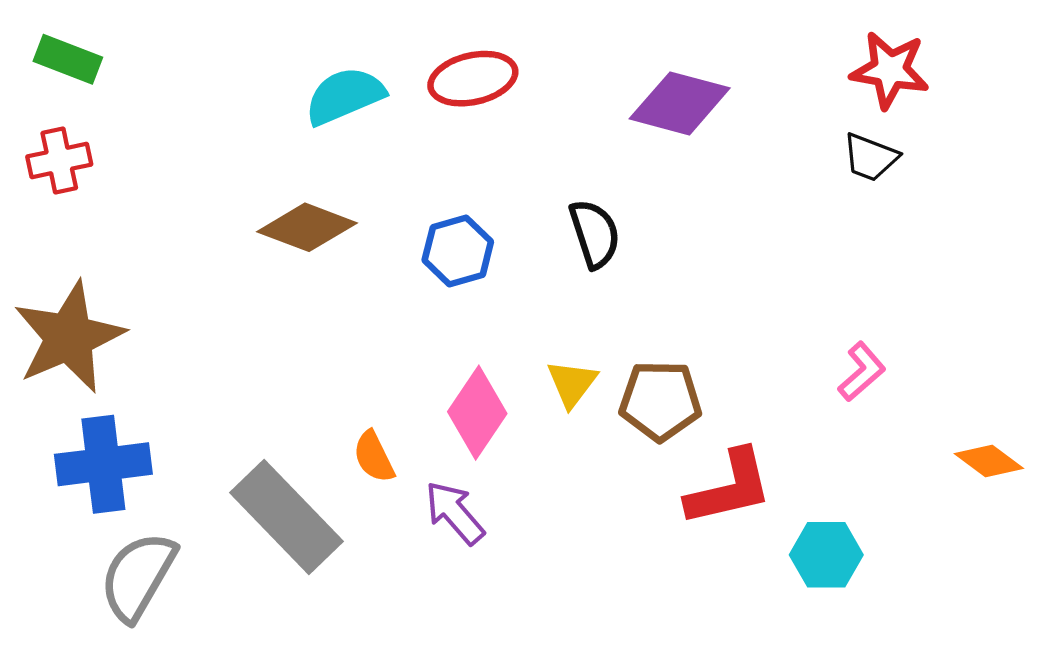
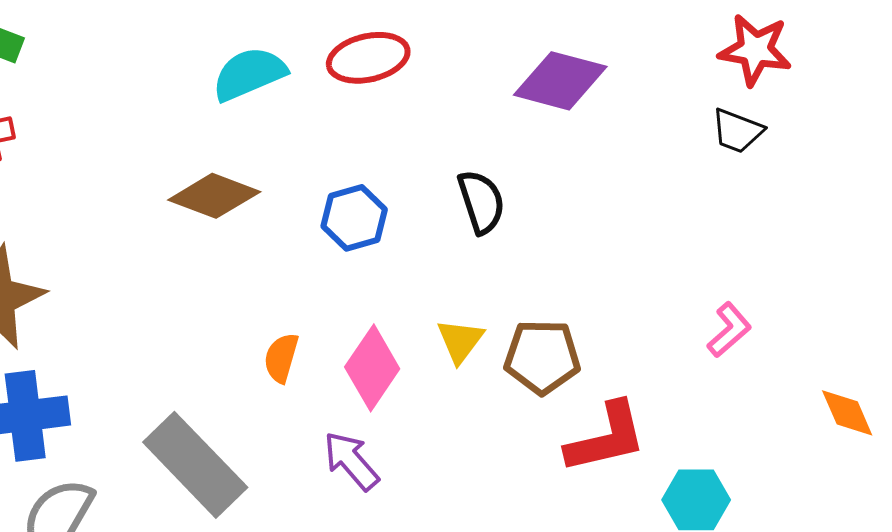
orange semicircle: (374, 457) -> (281, 358), moved, turned 42
orange diamond: (989, 461) -> (847, 413), turned 30

